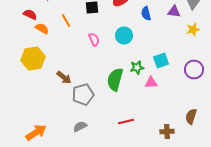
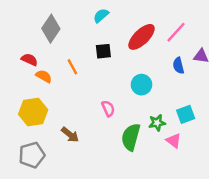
blue semicircle: (146, 14) -> (178, 66), moved
pink semicircle: (94, 40) -> (108, 108), moved
pink triangle: (151, 82) -> (174, 141), turned 40
gray pentagon: (83, 94) -> (32, 155), moved

